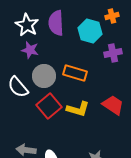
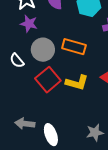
white semicircle: (18, 87) -> (17, 61), size x0.7

